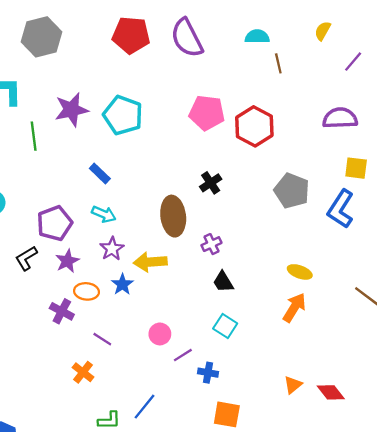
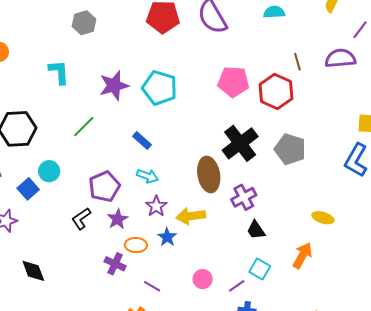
gray hexagon: (41, 37) -> (84, 23), size x0.7
brown line: (278, 63) -> (297, 62), moved
purple semicircle: (340, 118) -> (340, 58), moved
green line: (34, 136) -> (84, 127), moved, turned 55
black cross: (211, 183) -> (240, 143), size x1.8
gray pentagon: (292, 191) -> (290, 149), moved
purple cross: (211, 244) -> (244, 197), size x1.4
orange arrow: (294, 308) -> (302, 256), moved
purple line: (183, 355) -> (237, 286), moved

